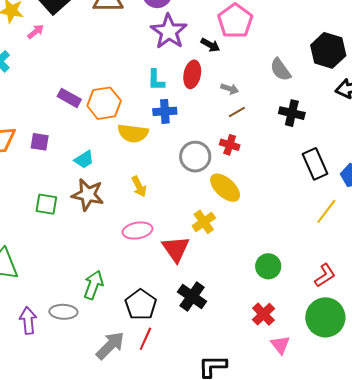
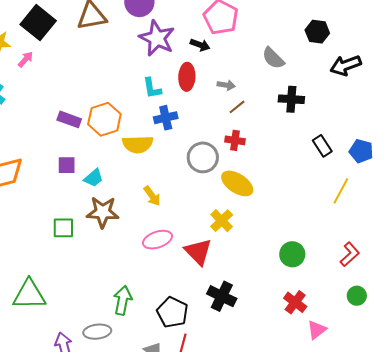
black hexagon: (328, 50) -> (317, 32), size x0.7
purple square: (40, 142) -> (67, 165), moved
black rectangle: (315, 164) -> (322, 146), size x0.7
green circle: (325, 317) -> (357, 296), size x0.5
pink triangle: (280, 345) -> (317, 330), turned 40

